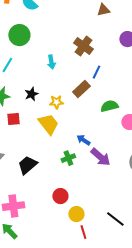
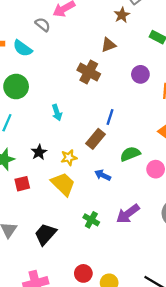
brown cross: (83, 46) -> (89, 72), moved
blue arrow: (83, 140) -> (103, 175), moved
purple arrow: (100, 157) -> (128, 214), turned 110
green cross: (68, 158) -> (91, 220), turned -32
red circle: (60, 196) -> (83, 273), moved

